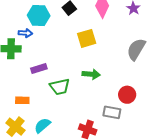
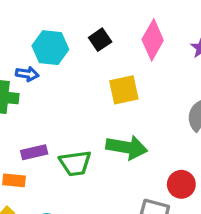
purple rectangle: (39, 69) -> (34, 152), moved
green arrow: (91, 74) -> (127, 147), size x1.4

